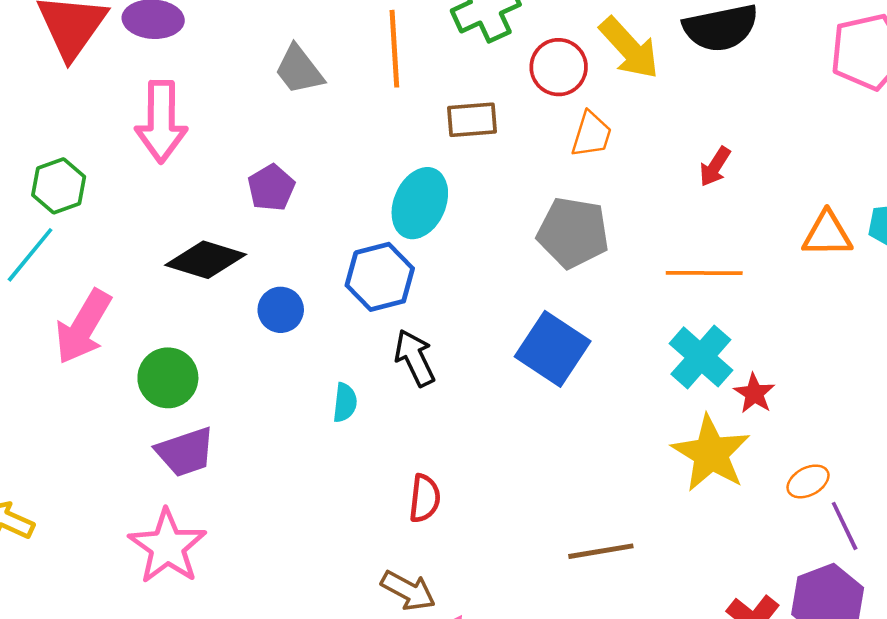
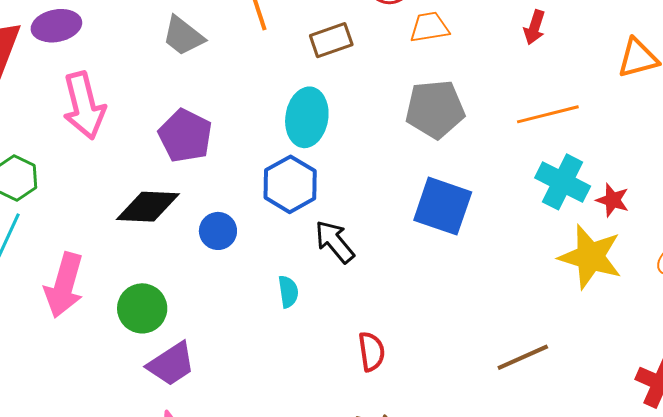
orange trapezoid: (591, 134) -> (429, 27), turned -102
purple pentagon: (271, 188) -> (185, 136), size x1.4

